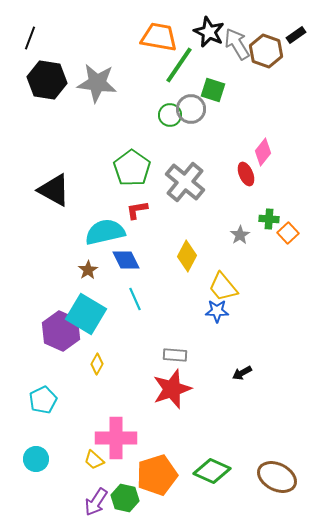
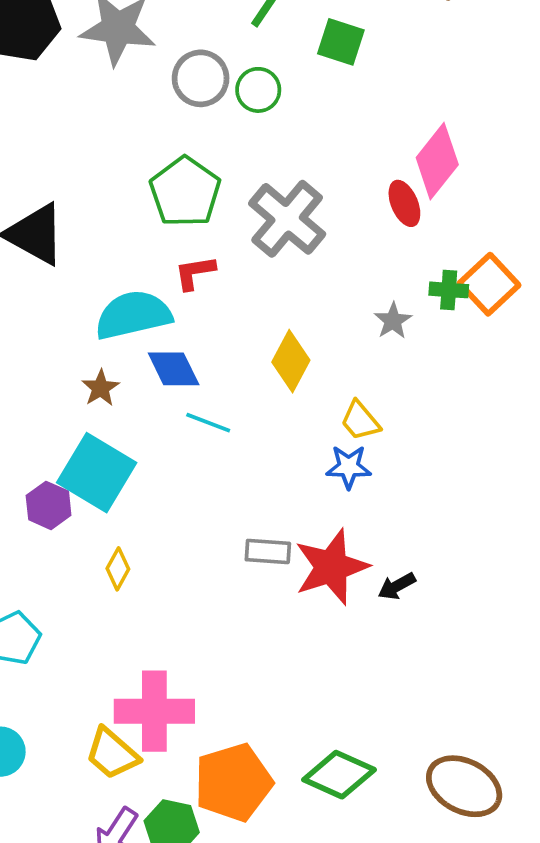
gray circle: (191, 109) -> (201, 78), moved
pink diamond: (263, 152) -> (437, 161), size x1.4
orange square: (288, 233) -> (489, 284), moved, size x1.4
yellow trapezoid: (223, 287) -> (360, 421), size x0.7
cyan line: (135, 299) -> (208, 423), moved, turned -45
purple hexagon: (61, 331) -> (49, 505), size x0.6
red star: (172, 389) -> (331, 567), moved
yellow trapezoid: (94, 460) -> (112, 754), size x1.4

